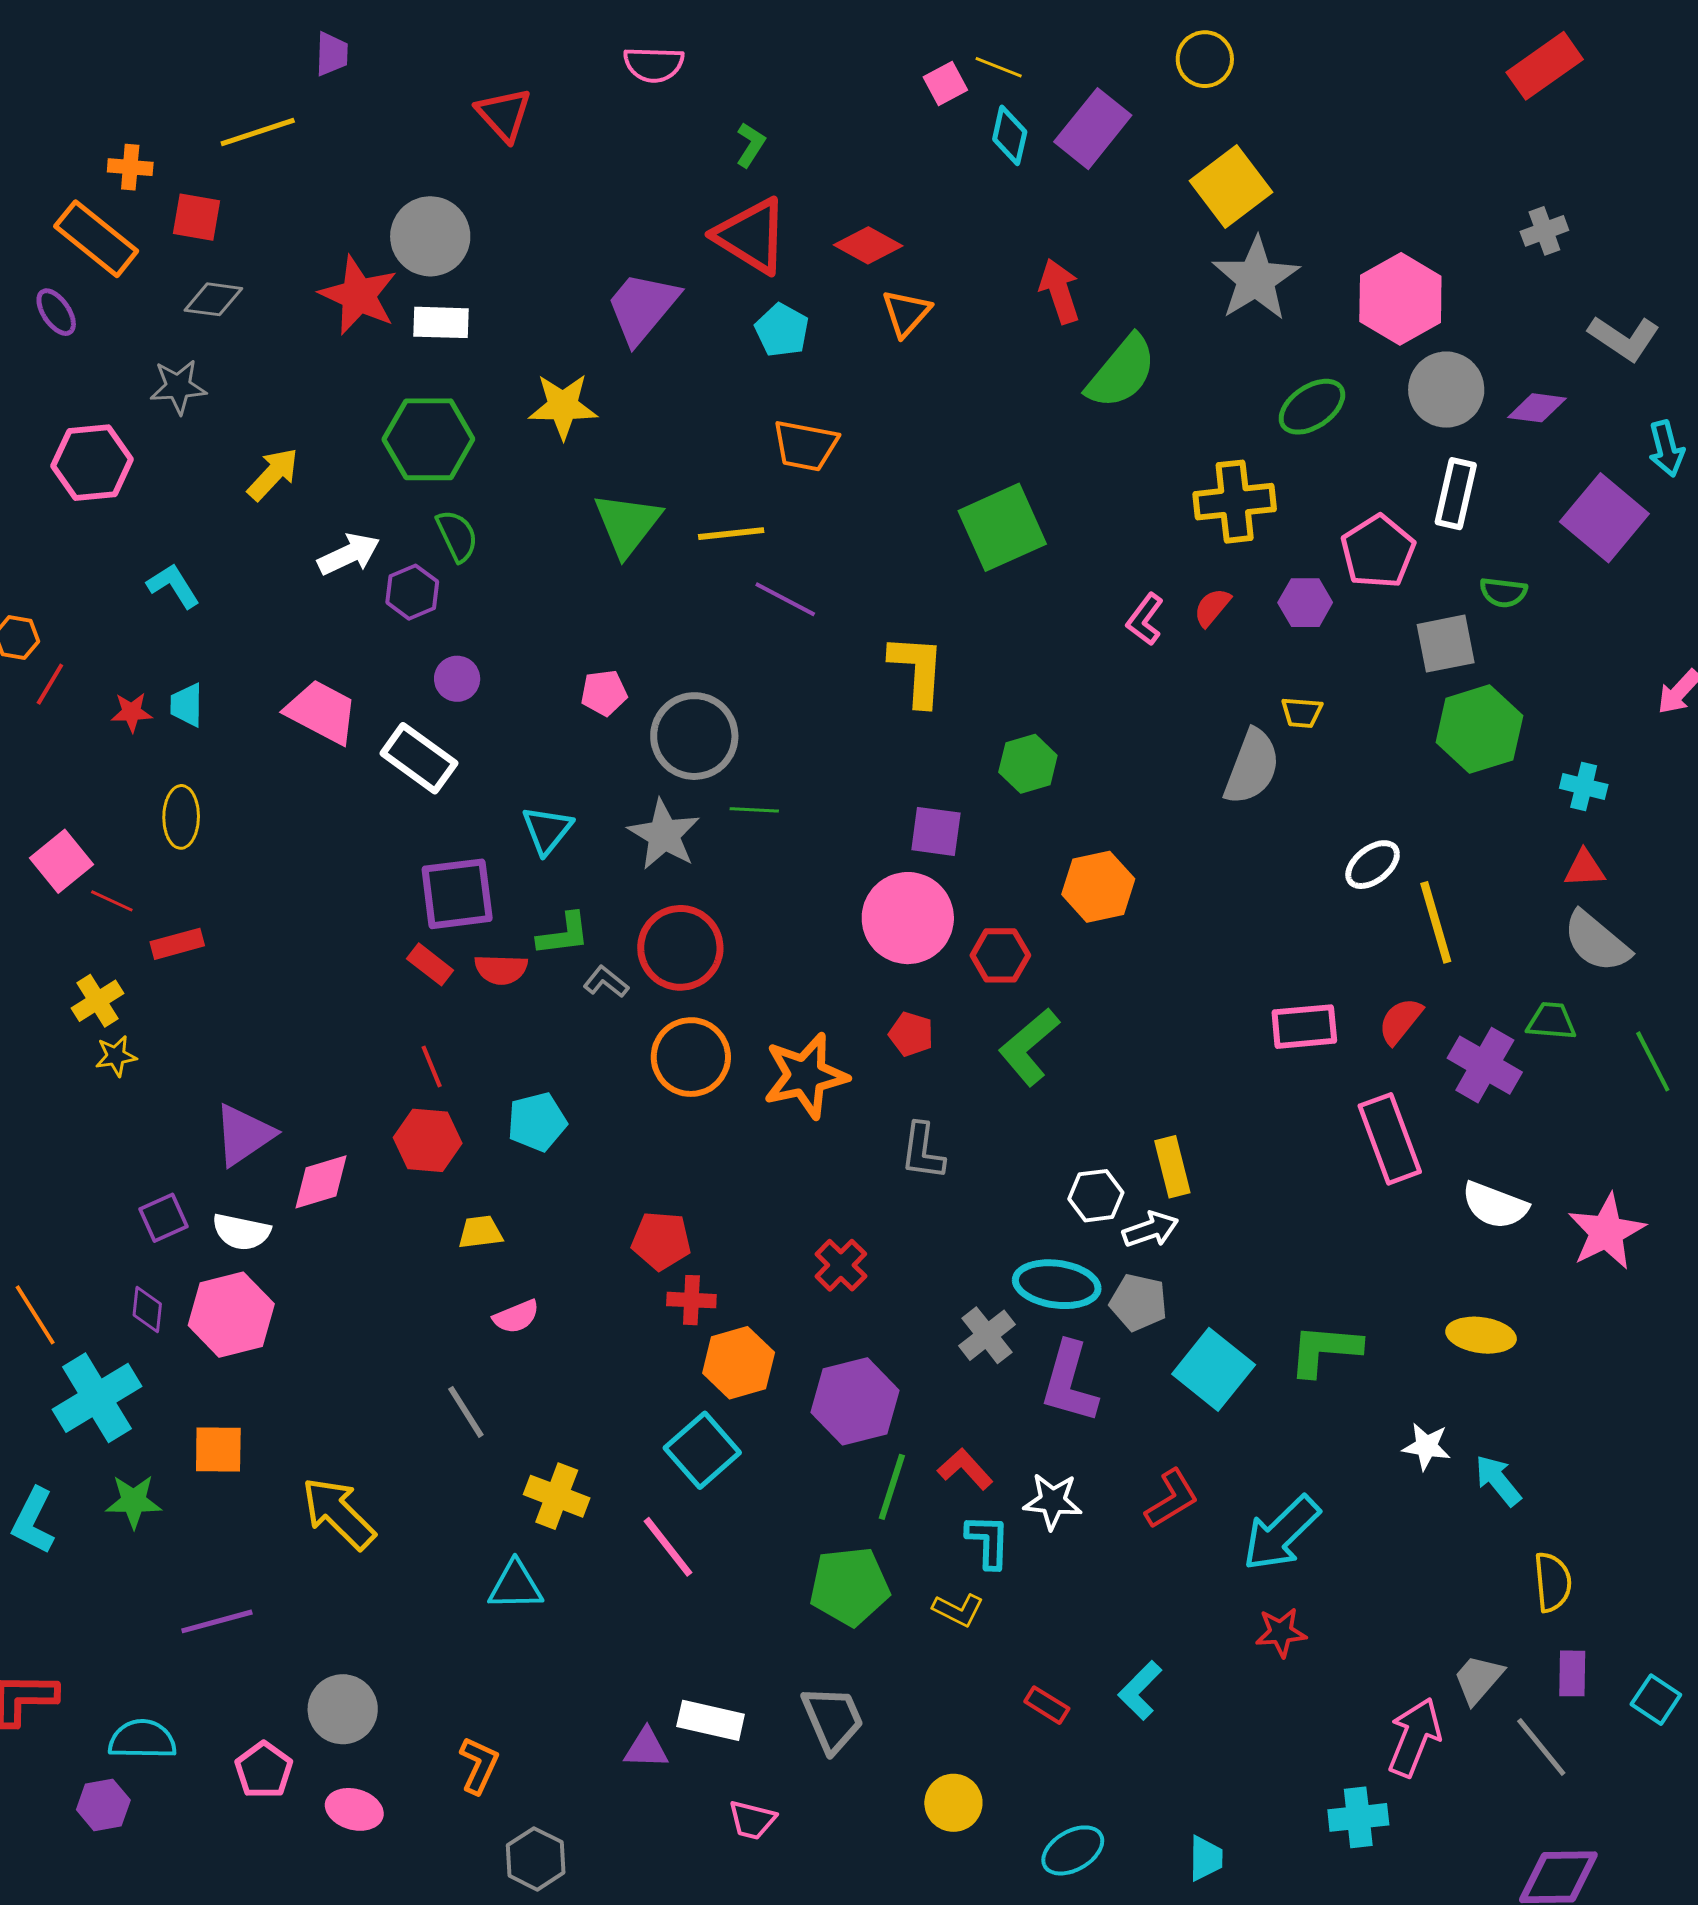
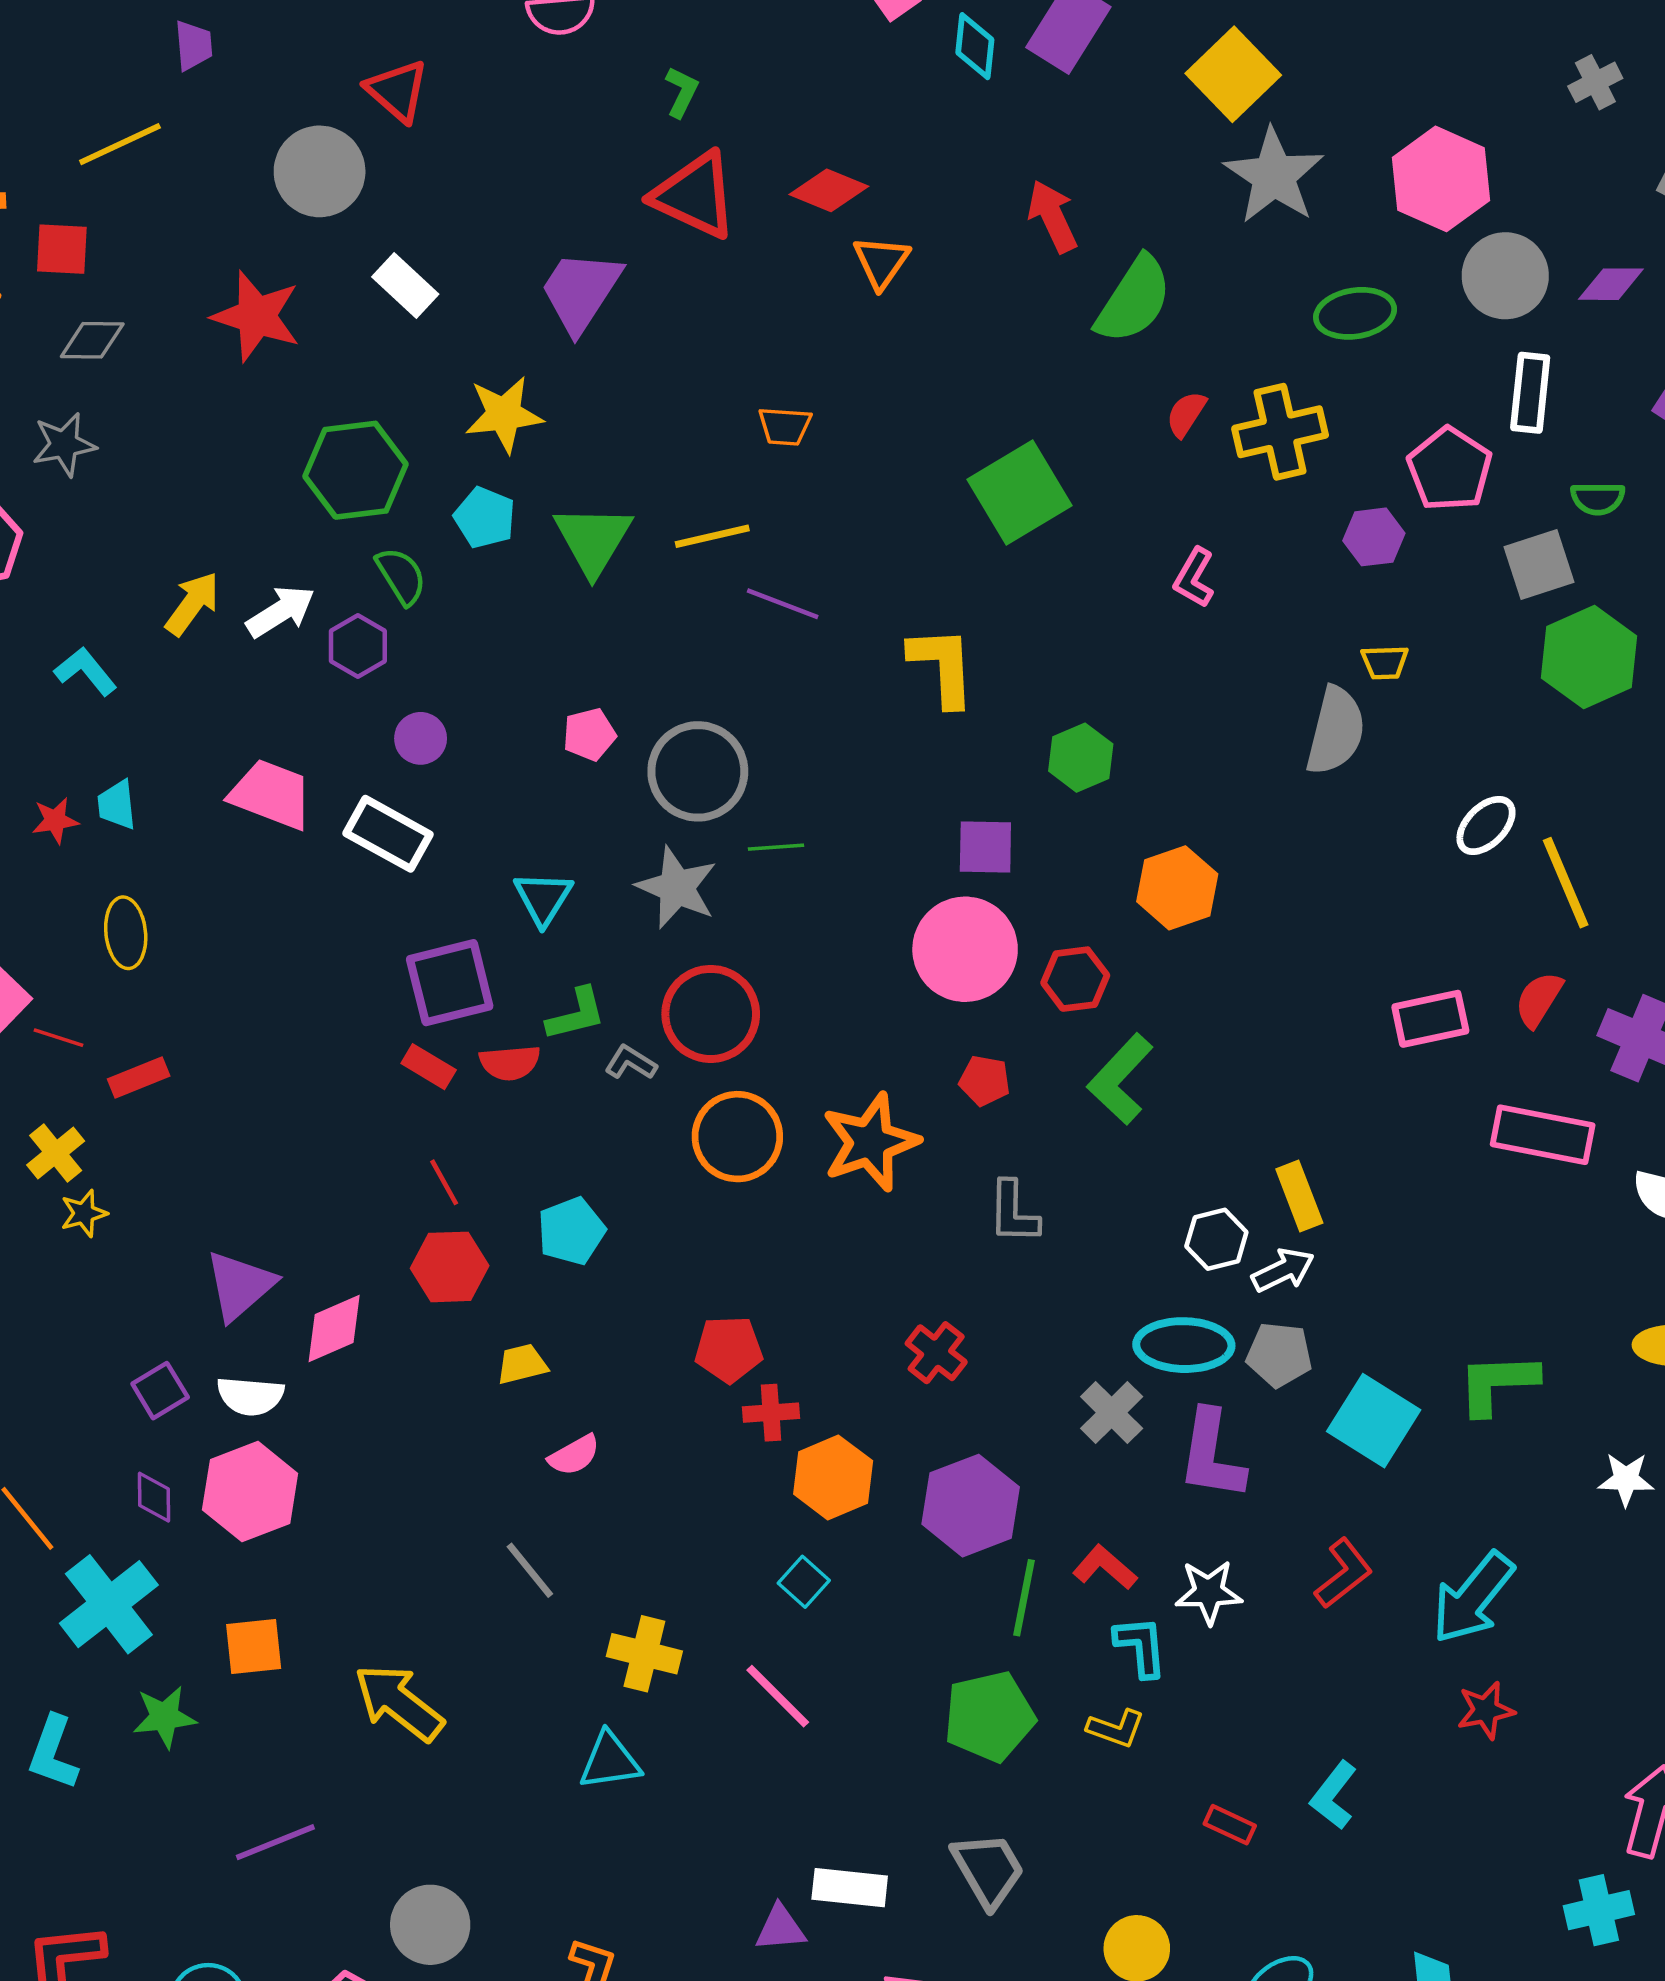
gray circle: (430, 236) -> (320, 171), moved
white rectangle: (441, 322) -> (405, 286), moved, turned 48
cyan pentagon: (782, 330) -> (485, 518), moved
green ellipse: (1312, 407) -> (1355, 313), turned 32
orange trapezoid: (805, 446) -> (785, 426), size x0.7
yellow arrow: (273, 474) -> (192, 604), moved
red semicircle: (1212, 607) -> (1186, 414), moved
pink rectangle: (1390, 1139) -> (1543, 1135), turned -52
cyan square: (702, 1450) -> (804, 1582), size x0.6

